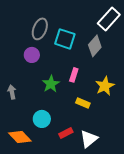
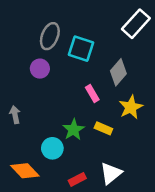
gray diamond: (95, 46) -> (118, 72), moved
pink rectangle: (74, 75) -> (92, 93), turned -48
green star: (51, 84) -> (74, 130), moved
red rectangle: (66, 133) -> (77, 179), moved

